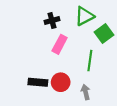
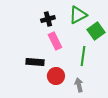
pink rectangle: (60, 44) -> (55, 41), turned -54
black rectangle: (38, 82) -> (35, 62), moved

